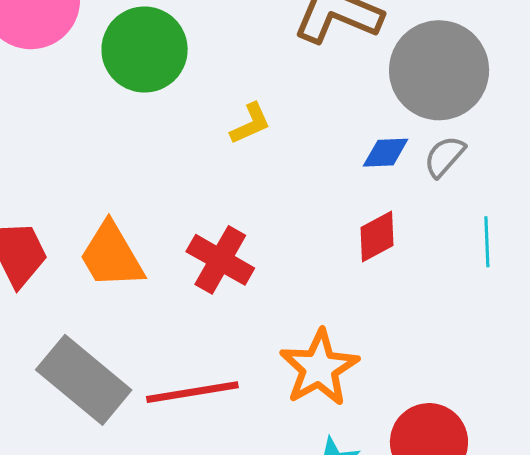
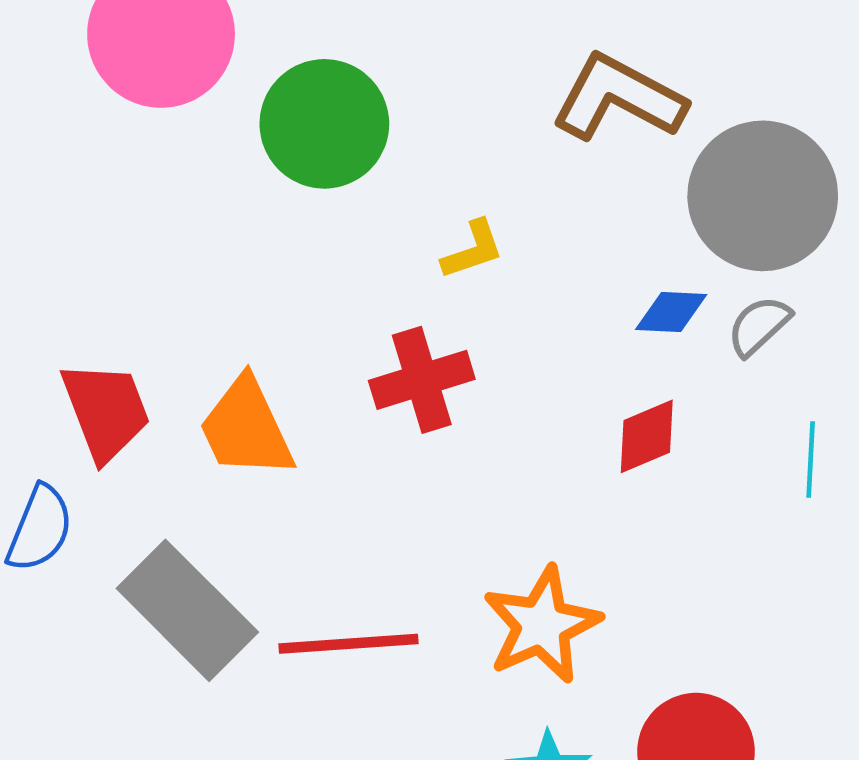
red cross: (220, 260) -> (422, 380), moved, turned 38

